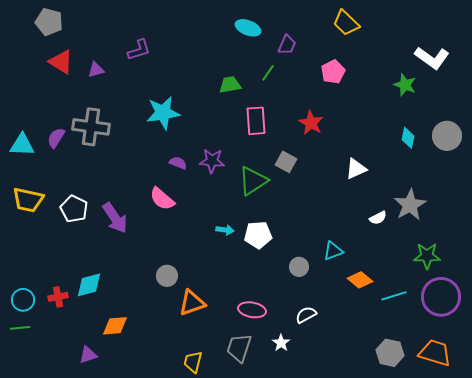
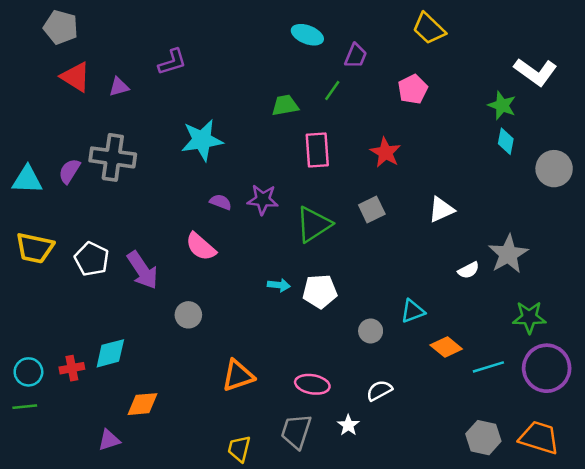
cyan diamond: (408, 138) -> (506, 141), moved
gray square: (286, 162) -> (372, 209), moved, turned 35
gray circle: (167, 276) -> (188, 315), moved

